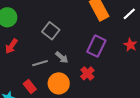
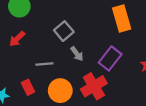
gray arrow: (62, 57) -> (77, 54), moved
red cross: (87, 73) -> (94, 86), size x1.6

